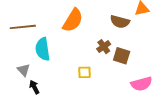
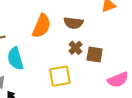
brown semicircle: (120, 22) -> (73, 23), moved
yellow square: (84, 72) -> (60, 76), size x1.6

